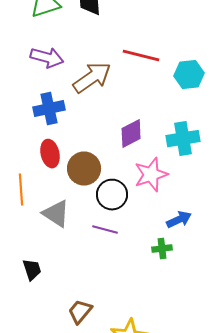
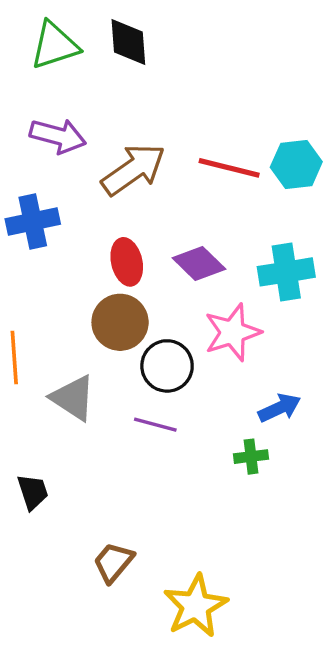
red line: (141, 56) -> (229, 168), moved
blue cross: (49, 109) -> (33, 222), moved
purple diamond: (131, 134) -> (199, 264), turned 72
red ellipse: (50, 154) -> (127, 262), moved

